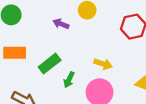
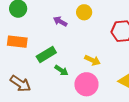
green arrow: (69, 80) -> (61, 70), turned -88

